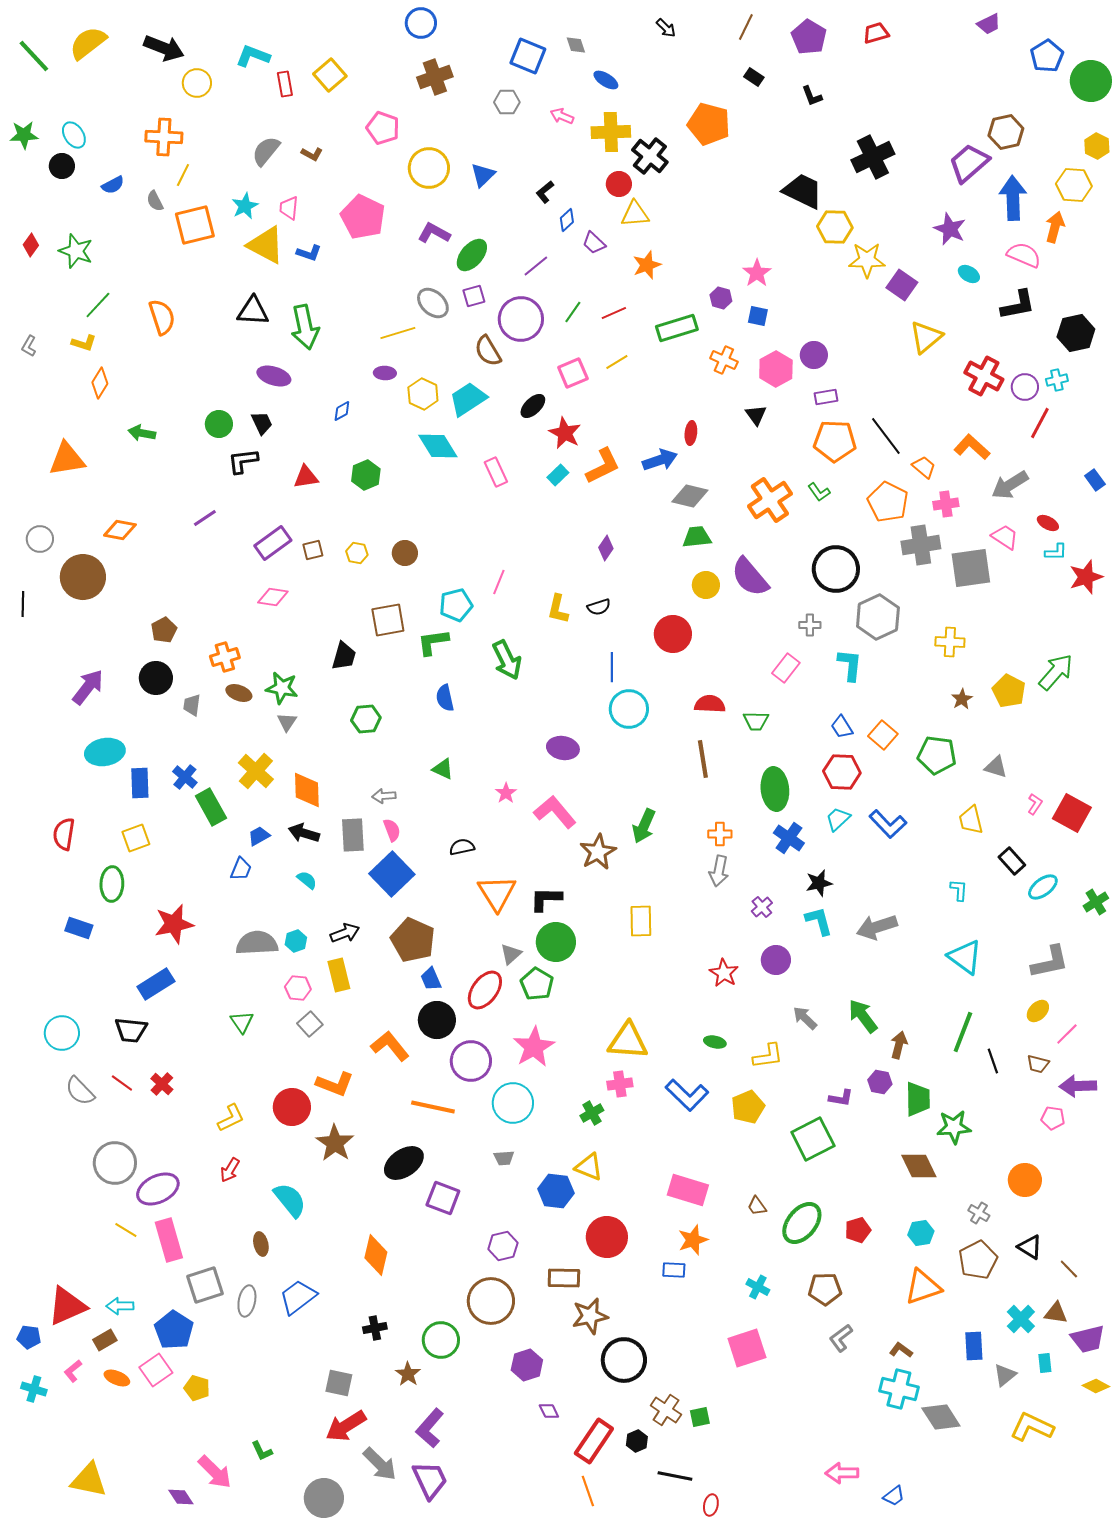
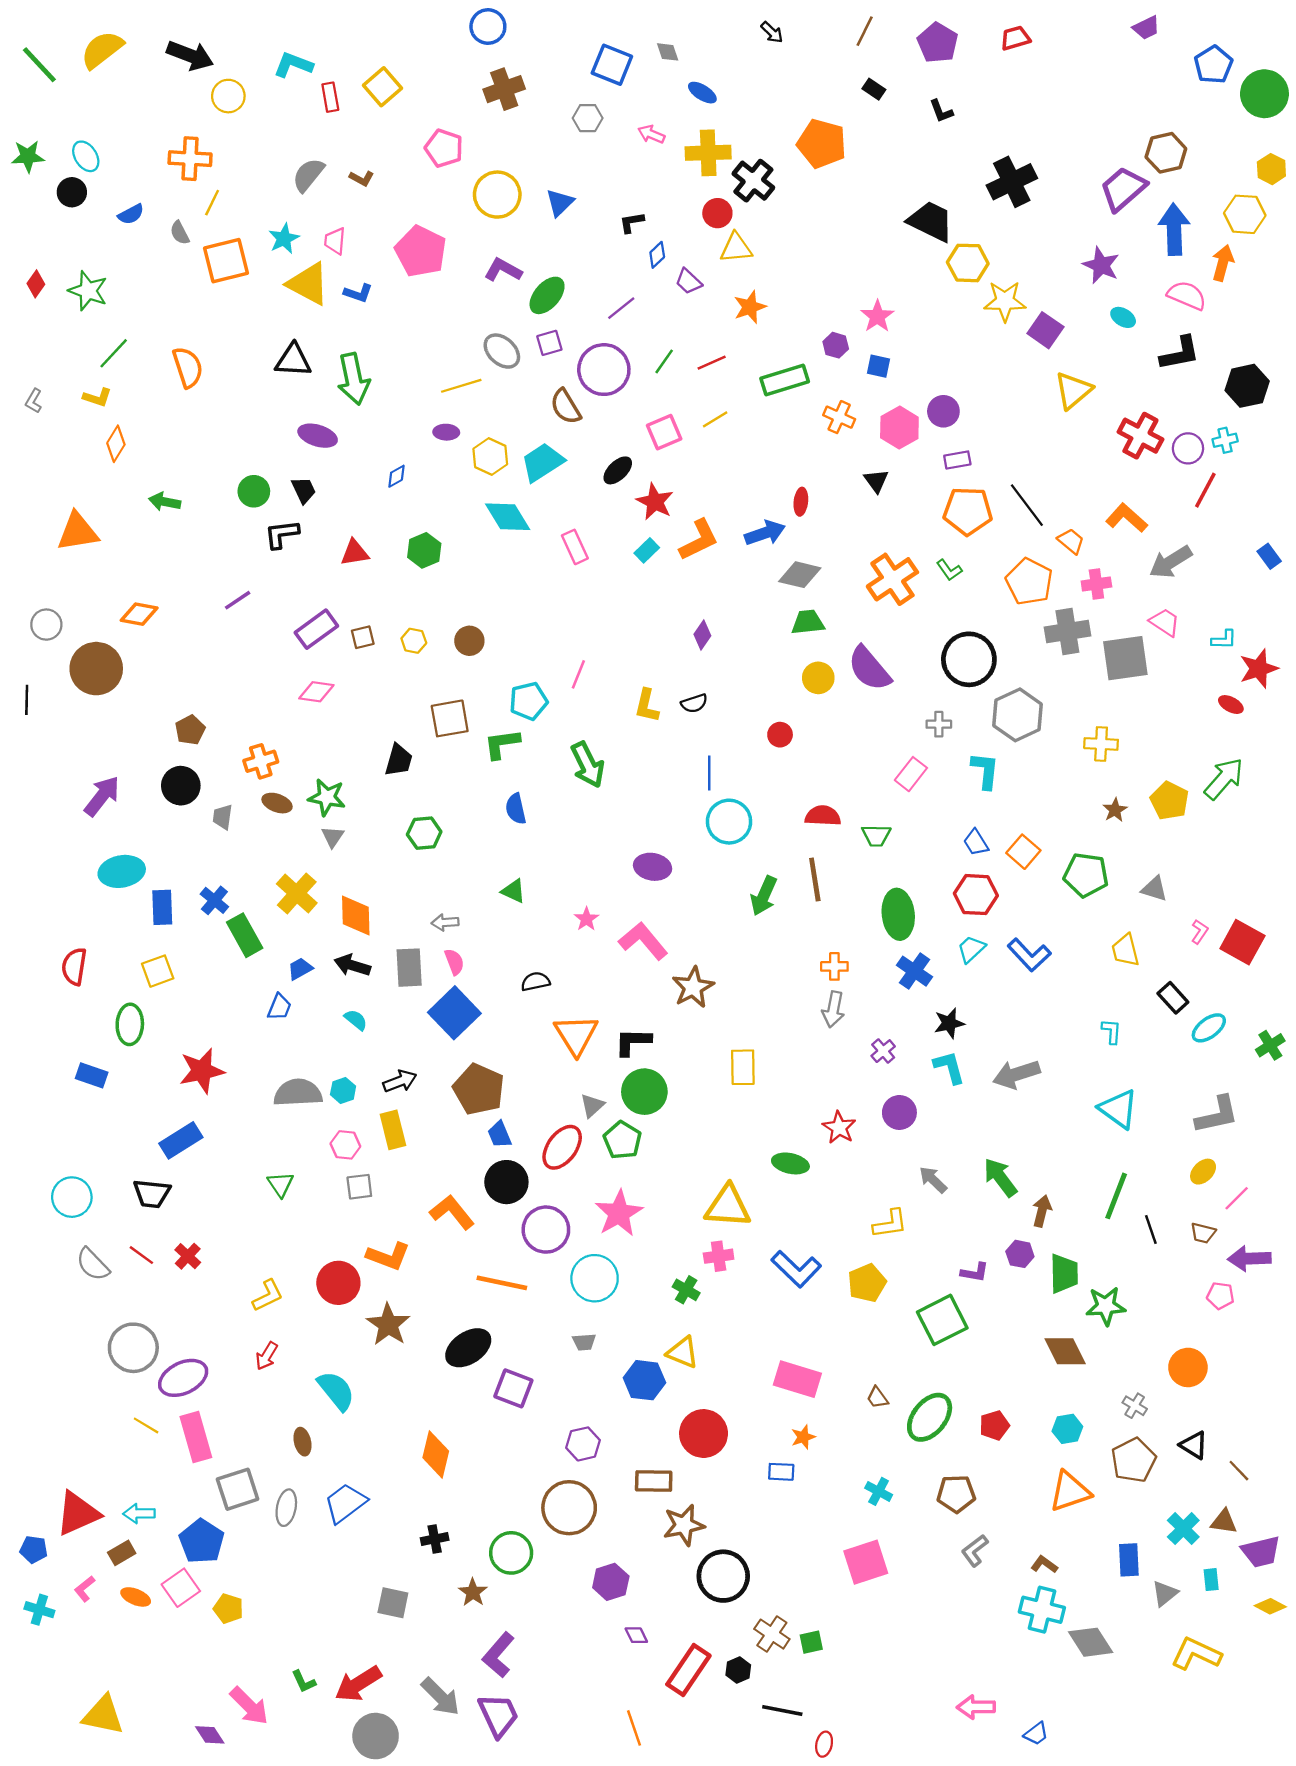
black L-shape: (545, 192) -> (632, 222), turned 30
red ellipse: (1048, 523) -> (1231, 705), moved
red circle: (673, 634) -> (780, 735), size x0.6
green arrow: (644, 826) -> (764, 896), moved
gray square: (310, 1024) -> (359, 1187), turned 35
green ellipse: (715, 1042) -> (790, 1163), moved, size x1.4
green cross: (592, 1113) -> (686, 1290), turned -30
orange star: (693, 1240) -> (803, 1437), size x0.7
red arrow: (346, 1426) -> (358, 1684), moved
orange line: (588, 1491) -> (634, 1728), moved

